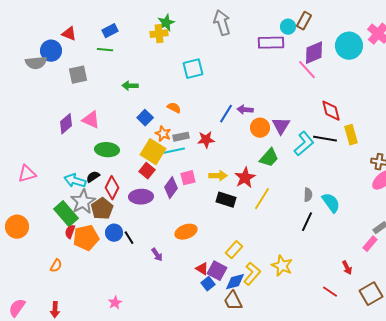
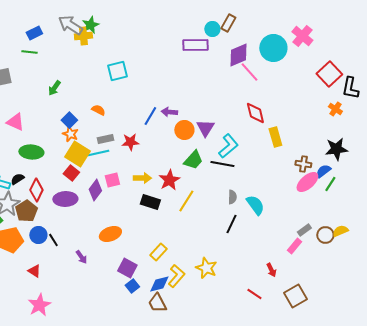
gray arrow: (222, 23) -> (70, 25), moved, turned -40
pink line: (307, 70) -> (249, 72), moved
green arrow: (130, 86) -> (54, 88), turned -56
orange star: (163, 134) -> (70, 134), moved
black line: (325, 139) -> (222, 164), moved
red triangle: (202, 269) -> (34, 271), moved
purple square: (217, 271) -> (127, 268), moved
pink star: (115, 303) -> (39, 305), size x1.6

